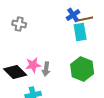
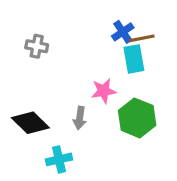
pink star: (33, 65) -> (104, 91), moved

